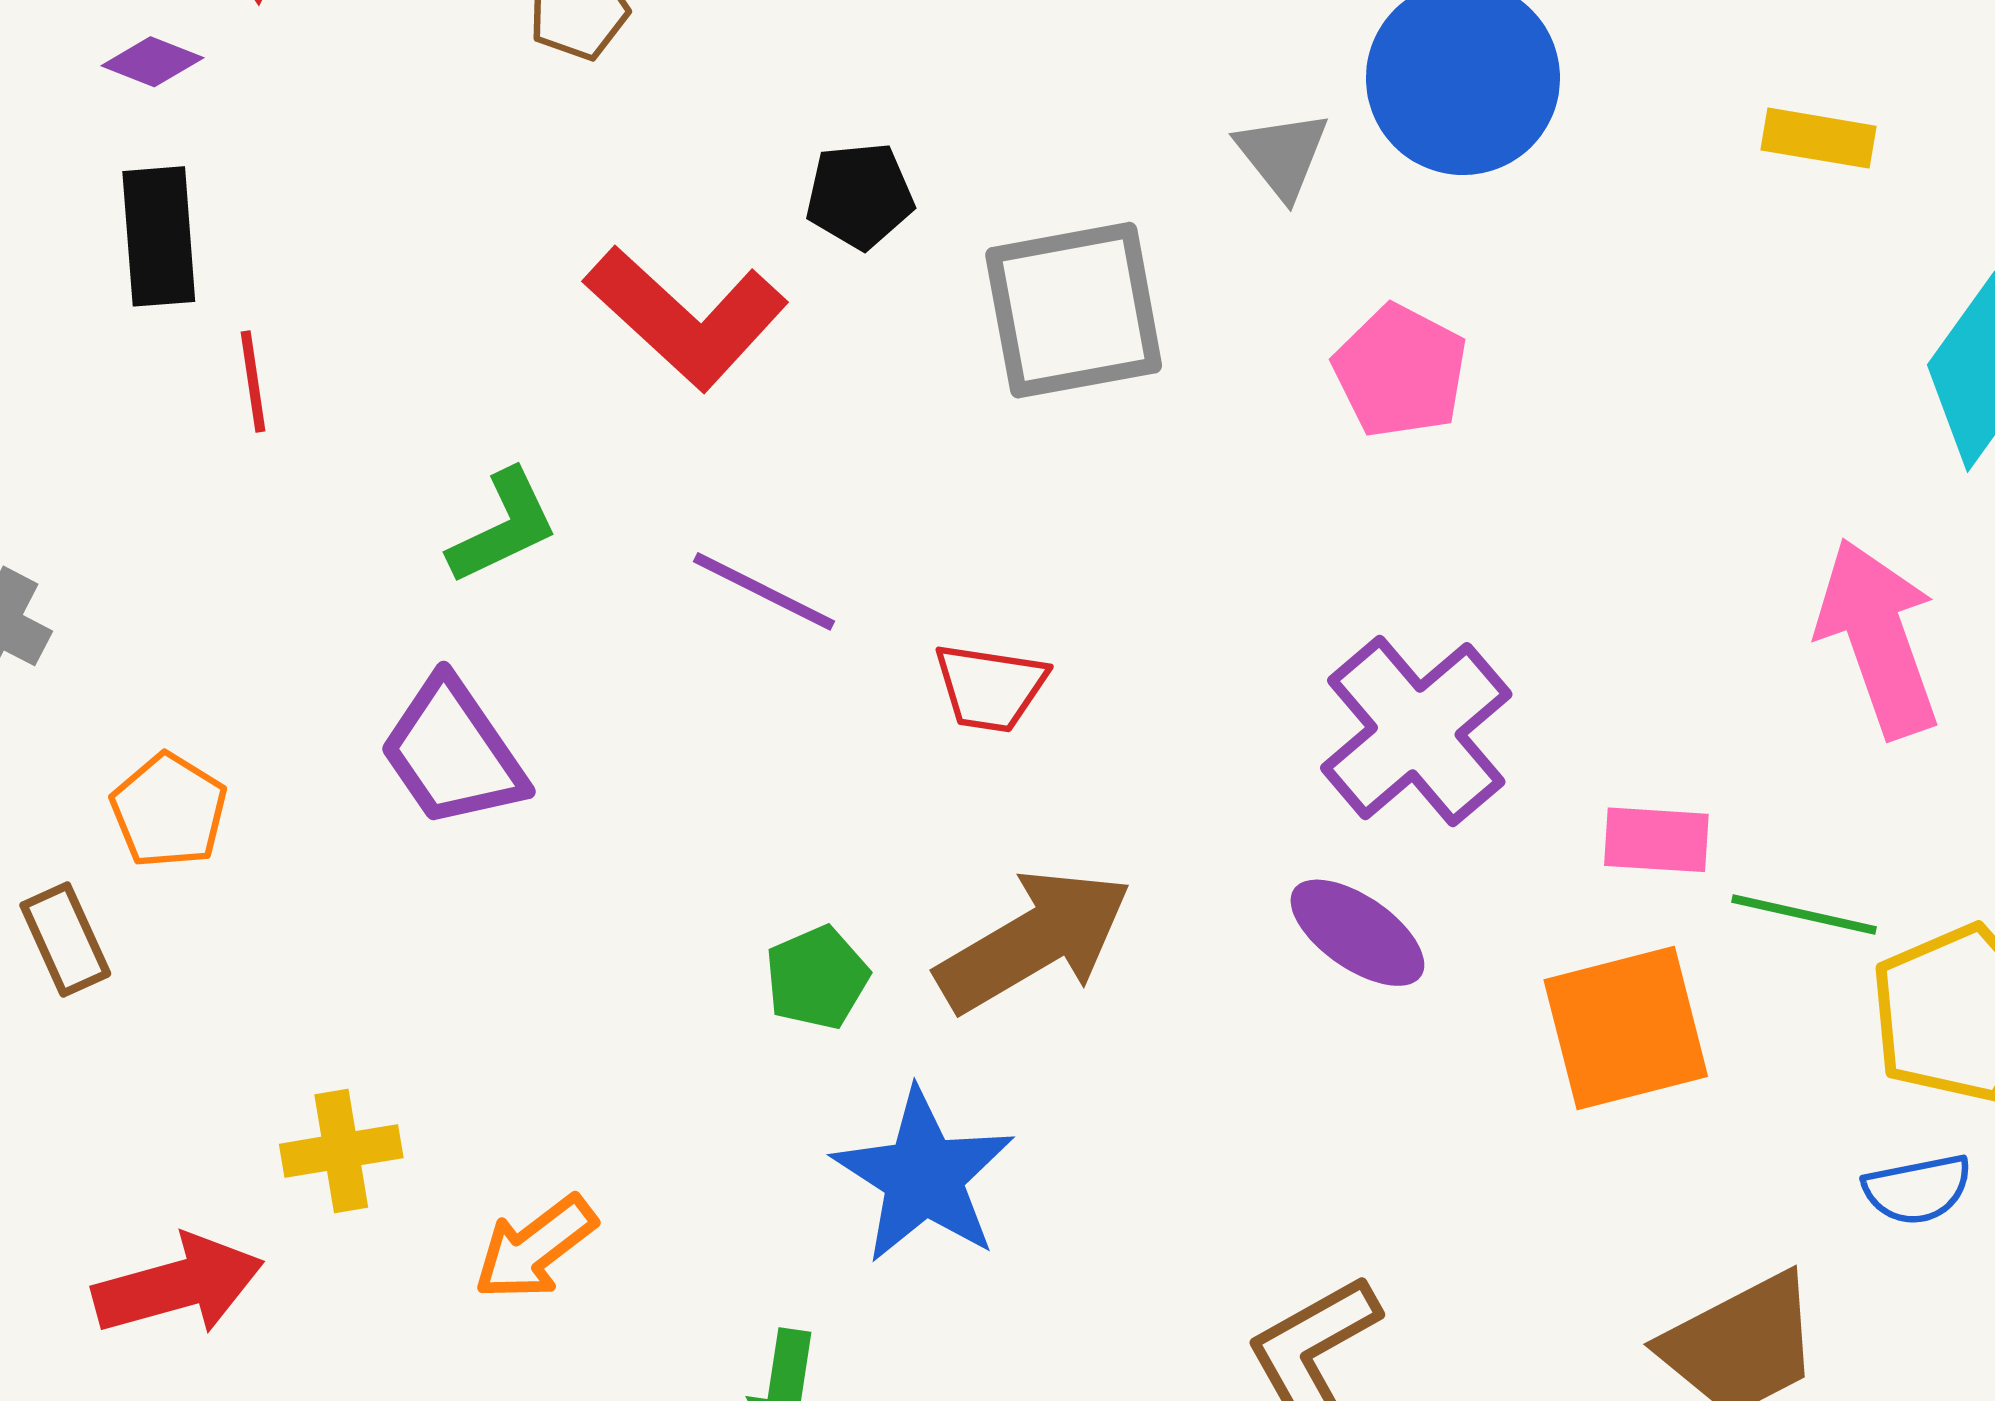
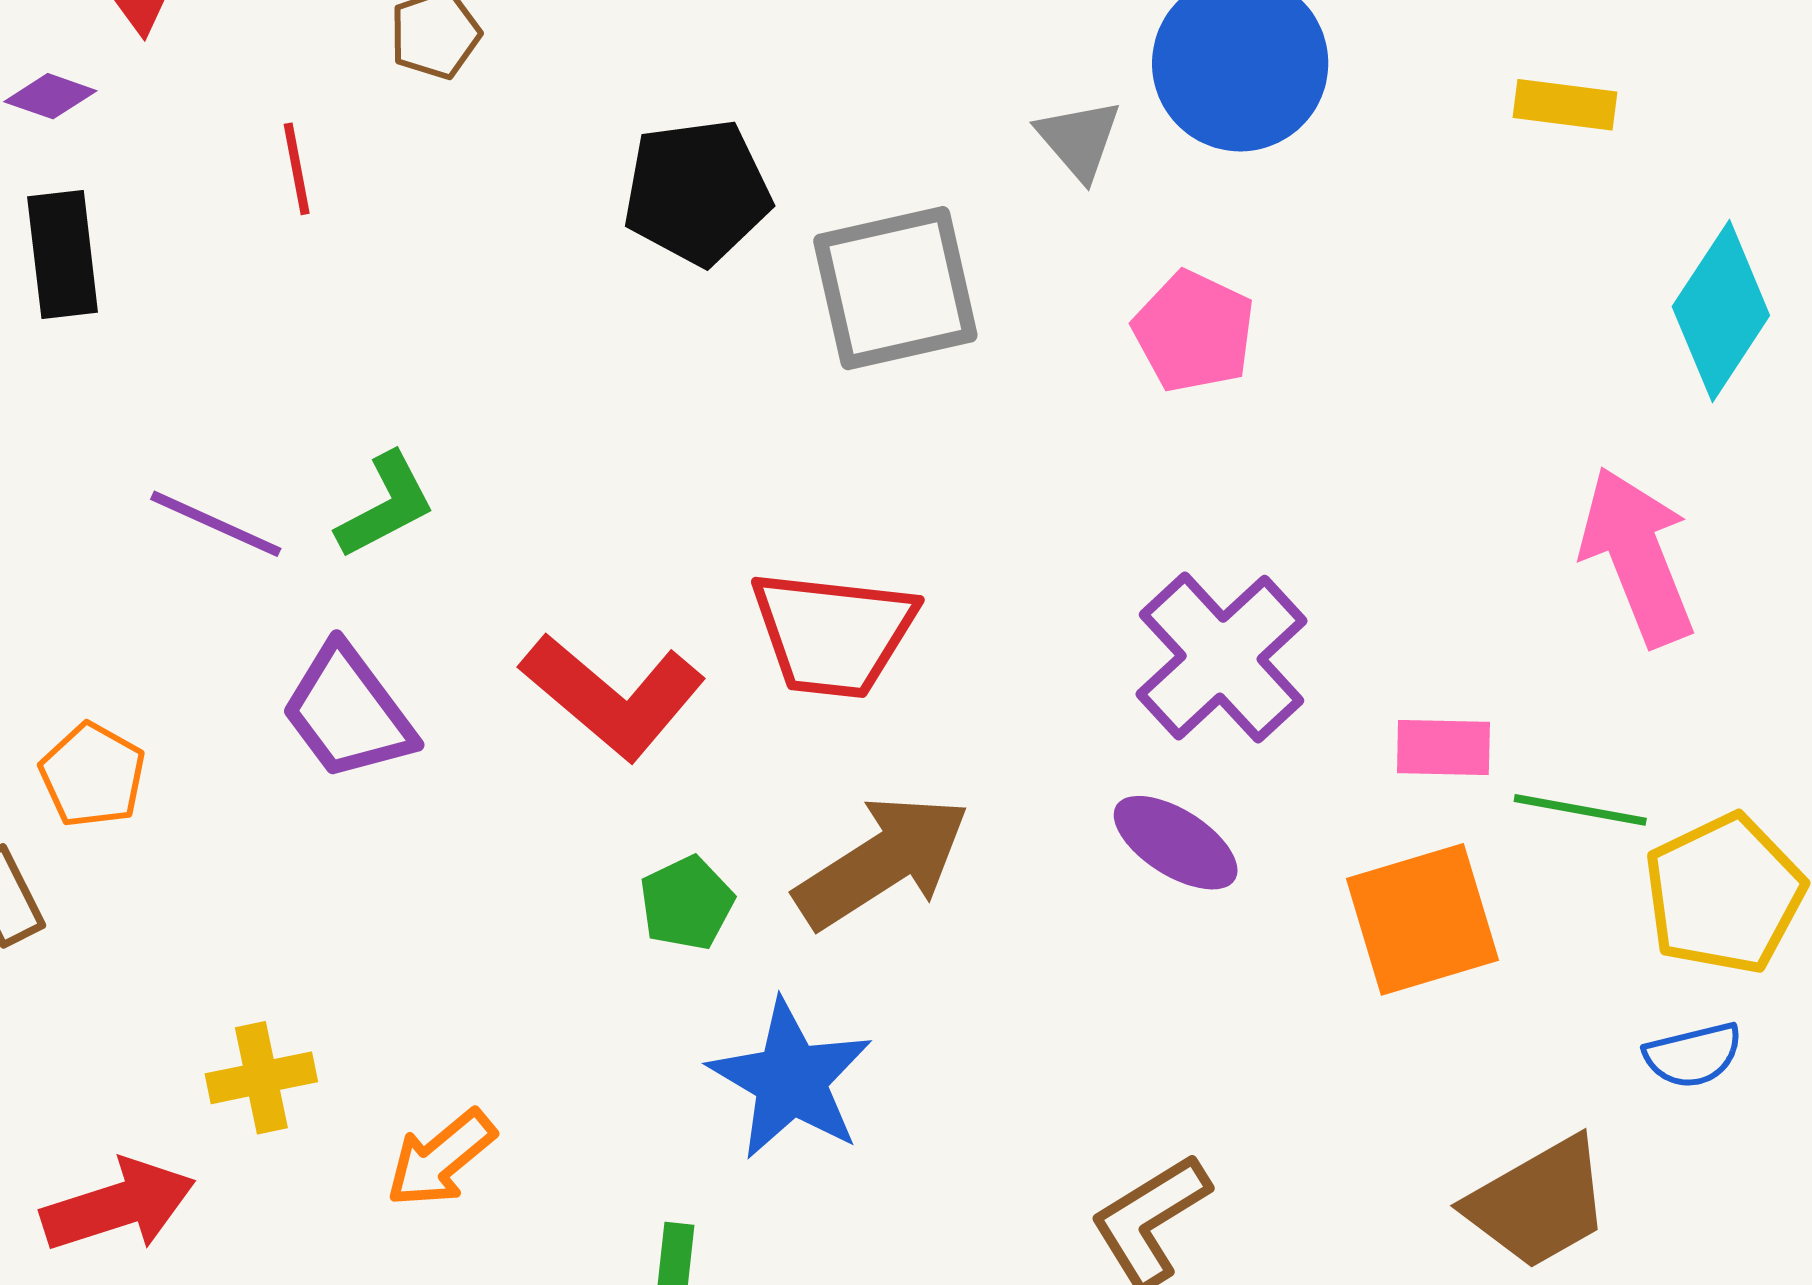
black pentagon: (860, 196) -> (697, 192), size x1.5
red L-shape: (686, 317) -> (613, 696), moved
red line: (253, 381) -> (297, 169), moved
purple line: (764, 591) -> (216, 524), moved
red trapezoid: (990, 687) -> (833, 633), size x1.6

